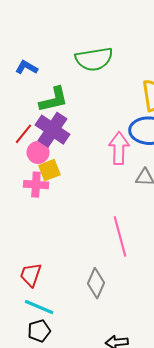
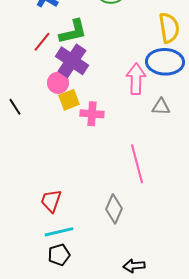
red line: (23, 134) -> (42, 42), moved
pink cross: (36, 185) -> (92, 114), moved
cyan line: (39, 307) -> (59, 232), turned -36

